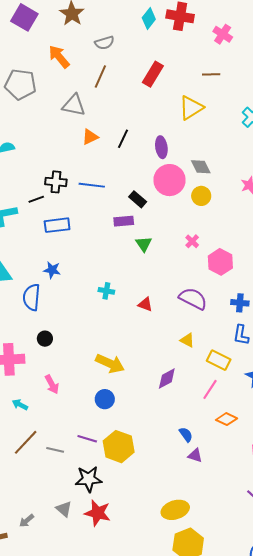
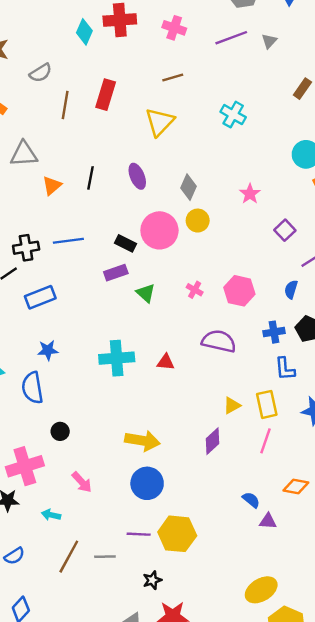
brown line: (100, 76) -> (65, 105), moved
gray diamond: (201, 167) -> (188, 187), turned 65
pink circle: (169, 180) -> (159, 230), moved
pink cross: (192, 241) -> (195, 290), moved
cyan cross: (106, 291) -> (117, 358), size x1.8
yellow triangle: (187, 340) -> (232, 405), moved, turned -42
yellow rectangle: (219, 360) -> (267, 404), turned 65
blue circle: (105, 399) -> (147, 483), size x1.4
orange diamond: (226, 419) -> (296, 486), moved
black star: (89, 479) -> (152, 580), size x0.6

